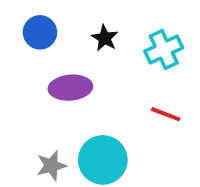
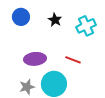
purple ellipse: (70, 88) -> (35, 59), moved
red line: (166, 114) -> (73, 60), moved

